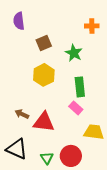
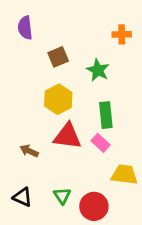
red triangle: (44, 122) -> (67, 136), moved
black triangle: (17, 149) -> (22, 197), size x0.7
green triangle: (47, 158) -> (62, 196), moved

